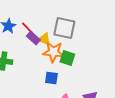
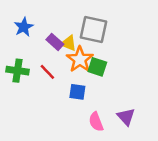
red line: (27, 28) -> (47, 72), moved
orange star: (53, 52) -> (80, 59), turned 30

